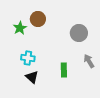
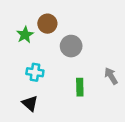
gray circle: (79, 33) -> (71, 46), moved
black triangle: (32, 77) -> (30, 103), moved

